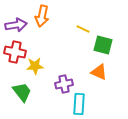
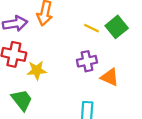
green square: (103, 45) -> (117, 27), moved, turned 36
purple cross: (64, 84) -> (87, 61), moved

